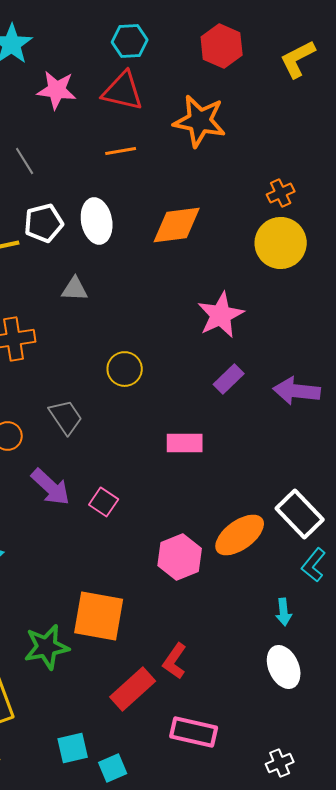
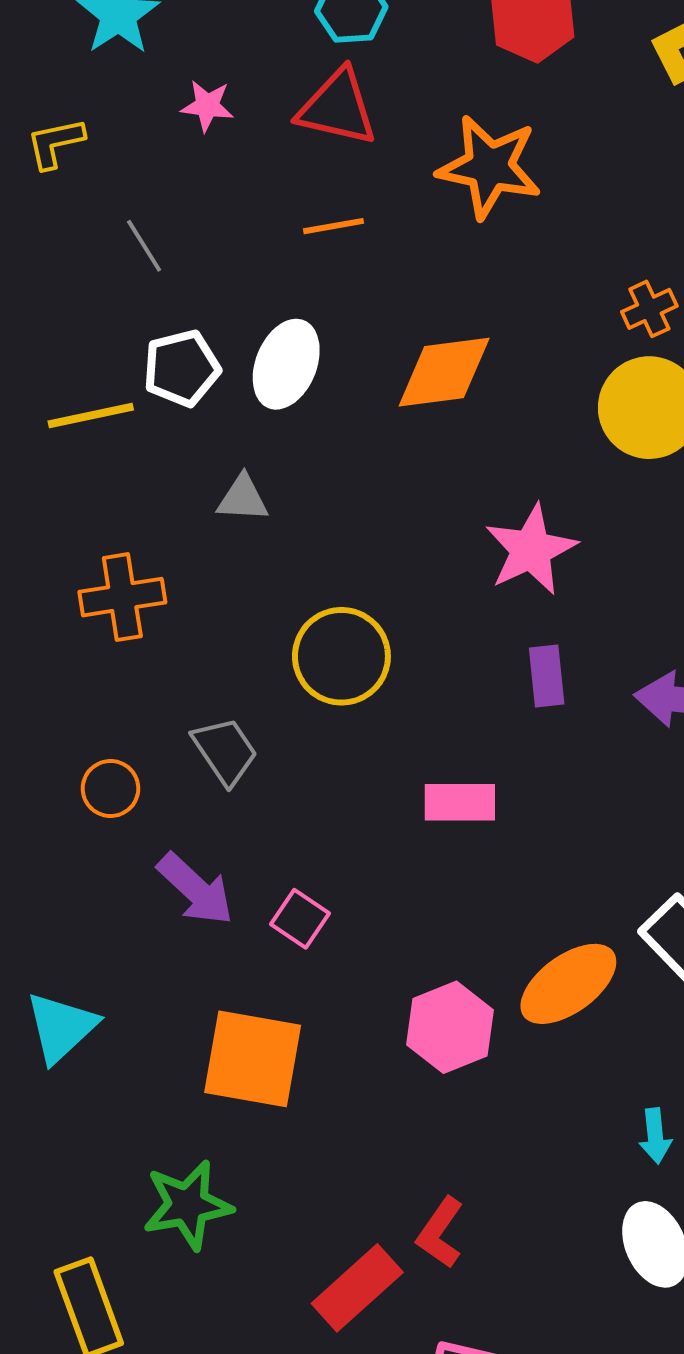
pink star: (57, 90) -> (207, 106), size x0.7
white ellipse: (97, 221) -> (286, 364), turned 33
yellow circle: (125, 369) -> (341, 656), size x1.4
purple rectangle: (229, 379) -> (547, 676), turned -52
orange square: (99, 616) -> (253, 1059), moved

